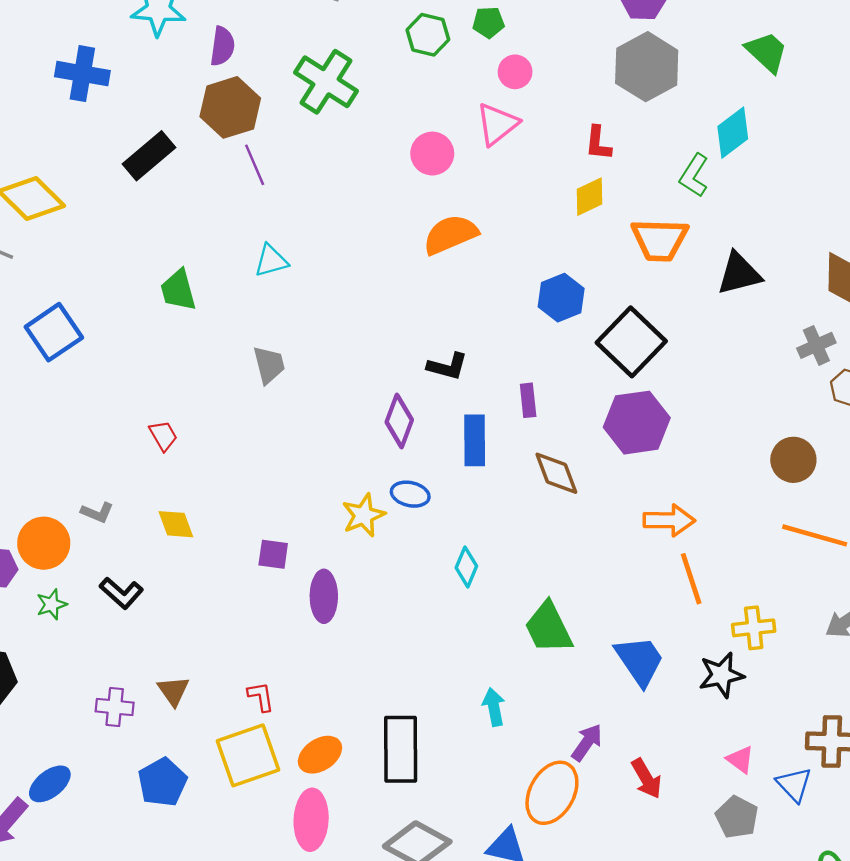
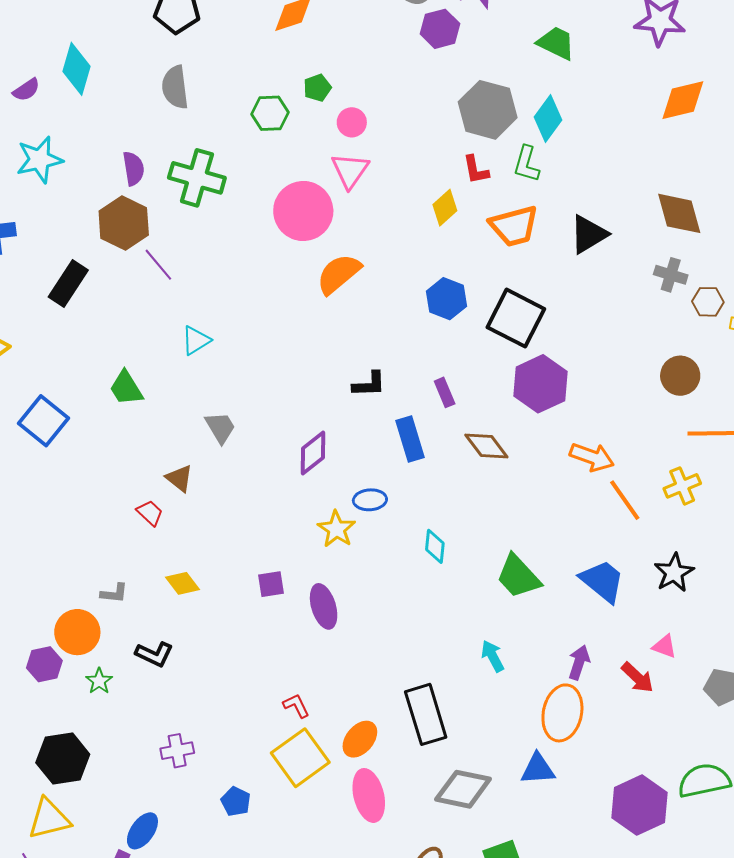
purple semicircle: (222, 46) -> (133, 169), moved
gray hexagon: (647, 67) -> (488, 110), moved
red L-shape: (598, 143) -> (476, 170), moved
pink circle: (432, 154) -> (303, 211), size x1.6
blue square: (54, 332) -> (43, 421), moved
gray cross: (816, 345) -> (671, 275), turned -32
purple diamond: (399, 421) -> (313, 453), moved, turned 48
orange arrow: (669, 520) -> (592, 457), turned 36
yellow cross: (754, 628) -> (682, 486), moved
brown triangle: (173, 691) -> (179, 478), moved
pink triangle: (740, 760) -> (665, 646), moved
blue pentagon: (162, 782) -> (236, 801), size x0.7

